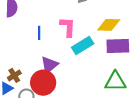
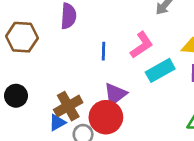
pink L-shape: (68, 27) -> (142, 45), turned 50
brown cross: (14, 75) -> (68, 106), size x1.5

